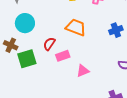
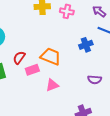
orange trapezoid: (76, 27) -> (51, 56), moved

